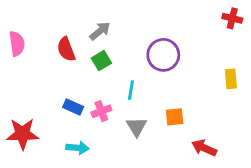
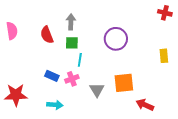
gray arrow: (100, 31) -> (71, 22), turned -49
green square: (101, 61) -> (72, 43), turned 32
cyan line: (131, 90) -> (80, 60), moved
orange square: (175, 117) -> (124, 83), size x1.5

